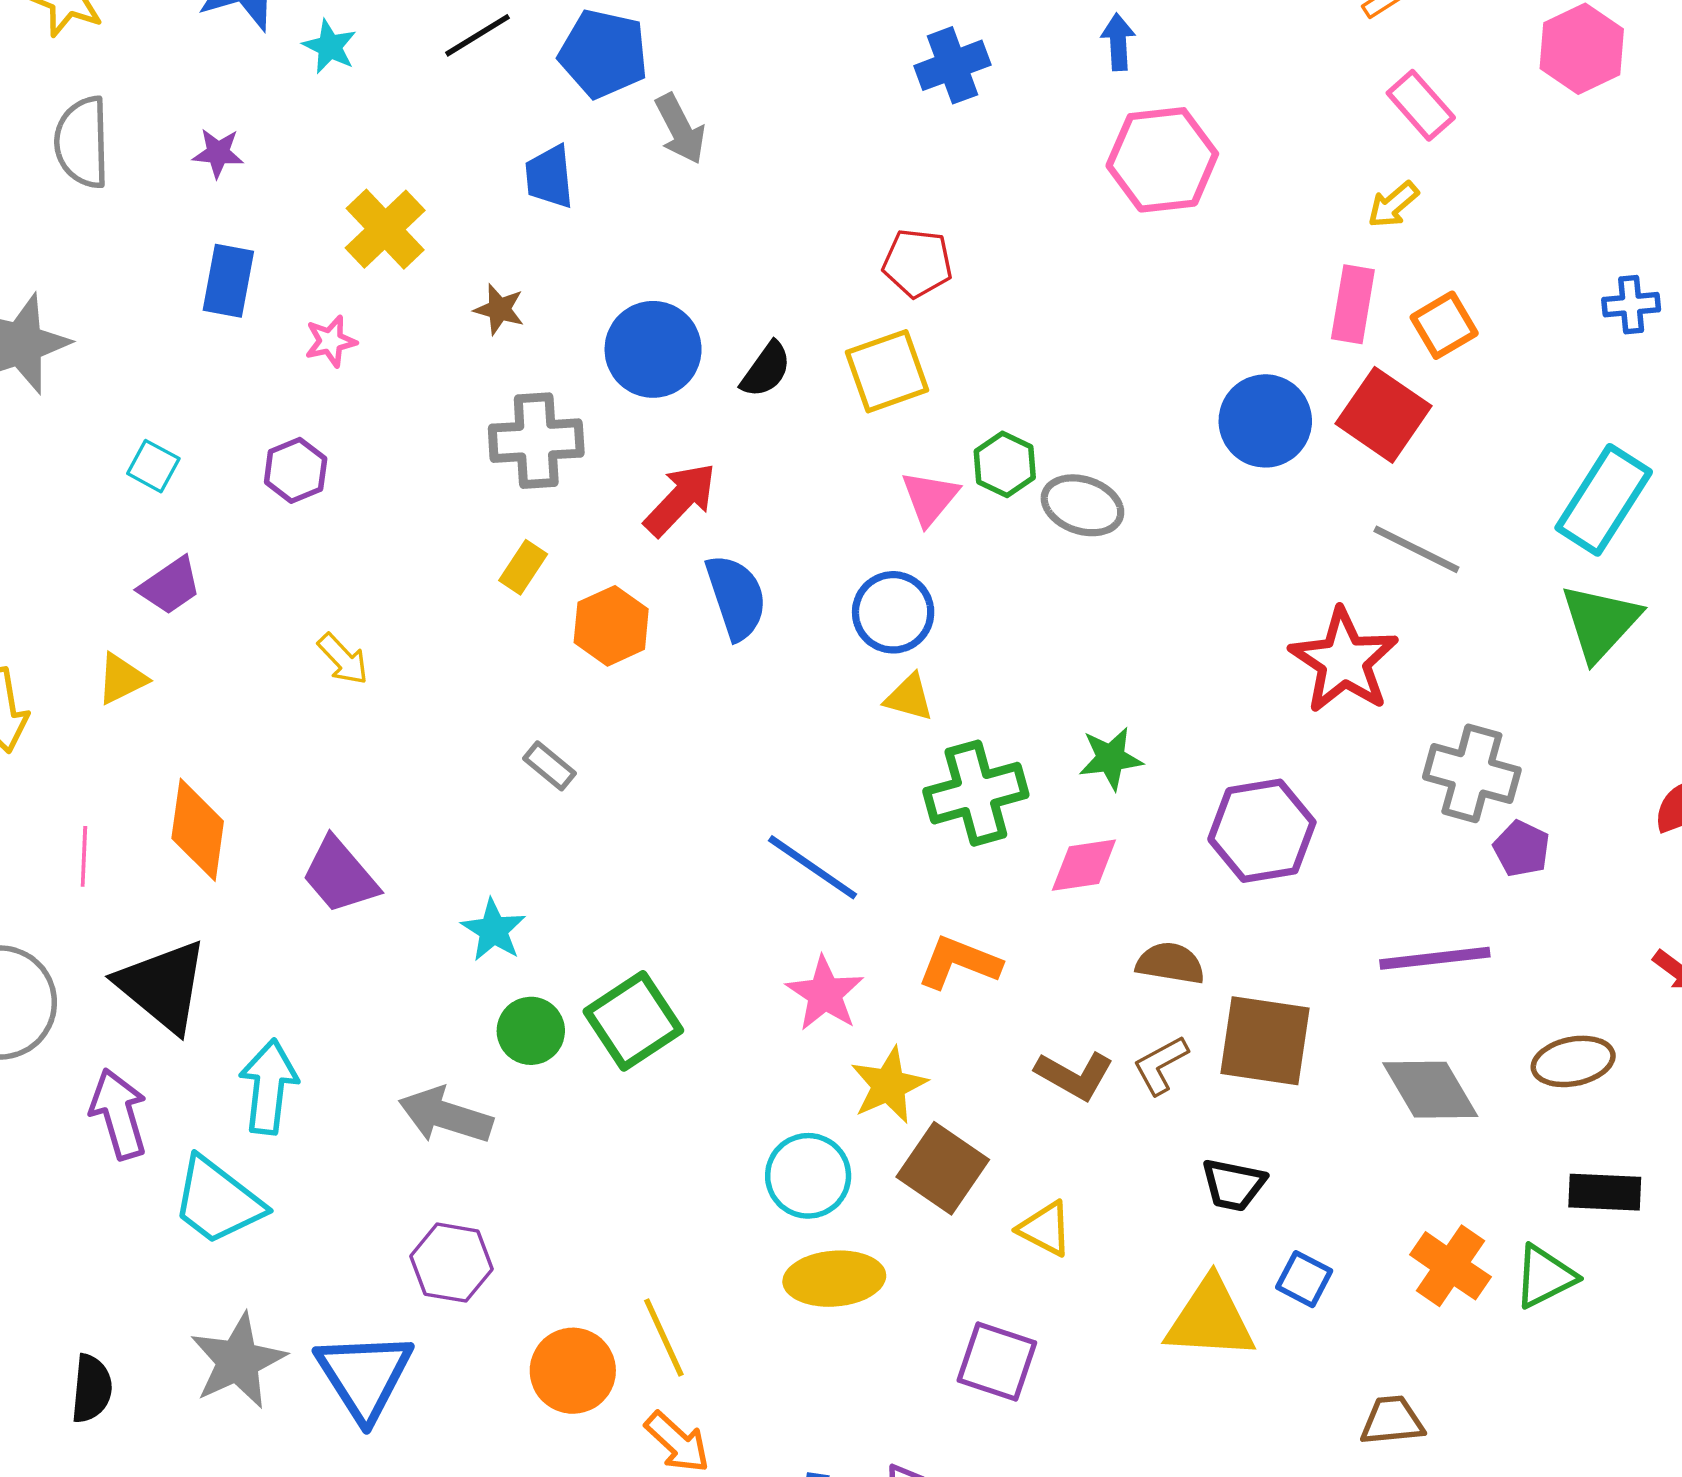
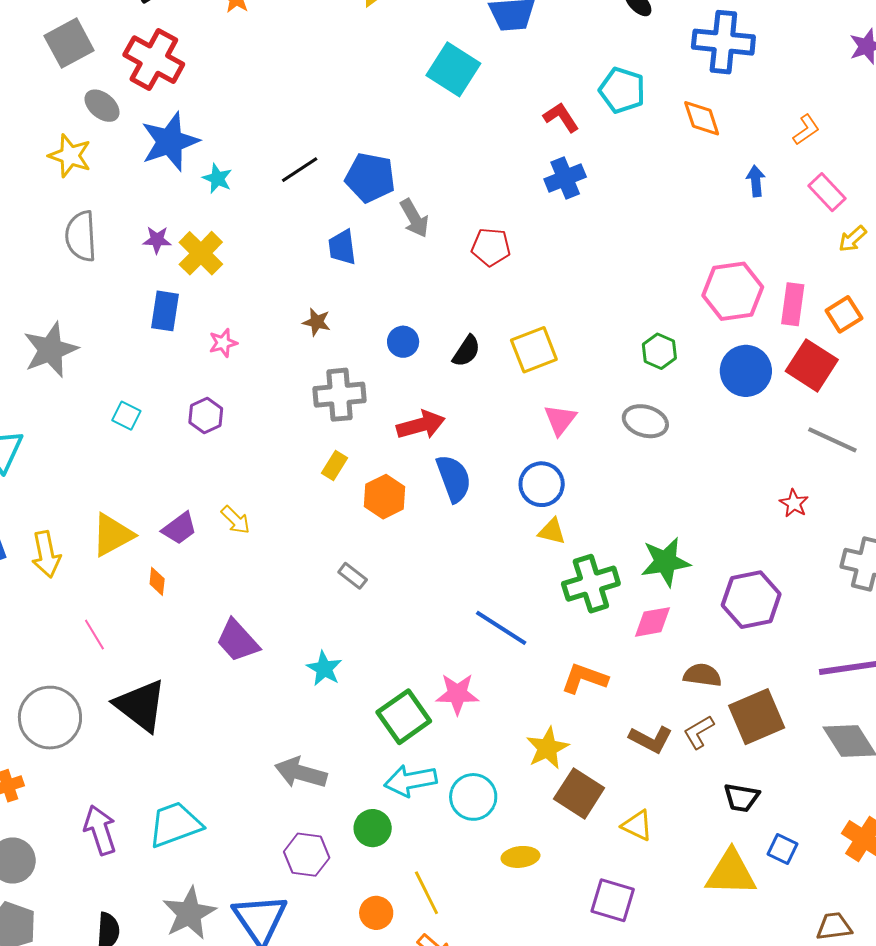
blue arrow: (1118, 42) -> (756, 181), moved
pink hexagon: (1162, 160) -> (733, 291), moved
yellow arrow: (1393, 205) -> (852, 239), moved
yellow cross: (385, 229) -> (201, 253), moved
red pentagon: (917, 263) -> (491, 247), moved
blue circle: (653, 349) -> (403, 342), size x0.6
green hexagon: (1005, 464) -> (659, 351), moved
red arrow: (680, 499) -> (421, 425), turned 33
purple trapezoid: (170, 586) -> (179, 528), moved
red star: (1344, 661) -> (794, 503), size x0.5
yellow triangle: (122, 679) -> (112, 535), size x1.5
green star: (1111, 758) -> (665, 562), size x1.4
orange diamond: (198, 830) -> (157, 581), moved, size x0.5
pink line: (84, 856) -> (94, 635), turned -32
pink star: (825, 994) -> (457, 694), moved, turned -30
green circle: (531, 1031) -> (373, 828), moved
brown square: (1265, 1041) -> (757, 717), turned -30
cyan arrow: (269, 1087) -> (411, 781), moved, turned -105
purple arrow: (119, 1114) -> (100, 830), moved
cyan circle: (808, 1176) -> (473, 797), moved
cyan trapezoid: (217, 1201) -> (175, 824), turned 124
yellow ellipse: (834, 1279) -> (520, 857), size x0.7
orange circle: (573, 1371) -> (376, 913), size x0.7

